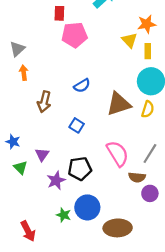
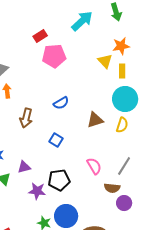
red rectangle: (59, 13) -> (40, 36), turned 56
brown triangle: (119, 104) -> (95, 120), size x0.7
pink semicircle: (118, 154) -> (94, 166), size x0.7
purple triangle: (42, 155) -> (24, 167), turned 40
purple star: (56, 180) -> (37, 191), turned 30

